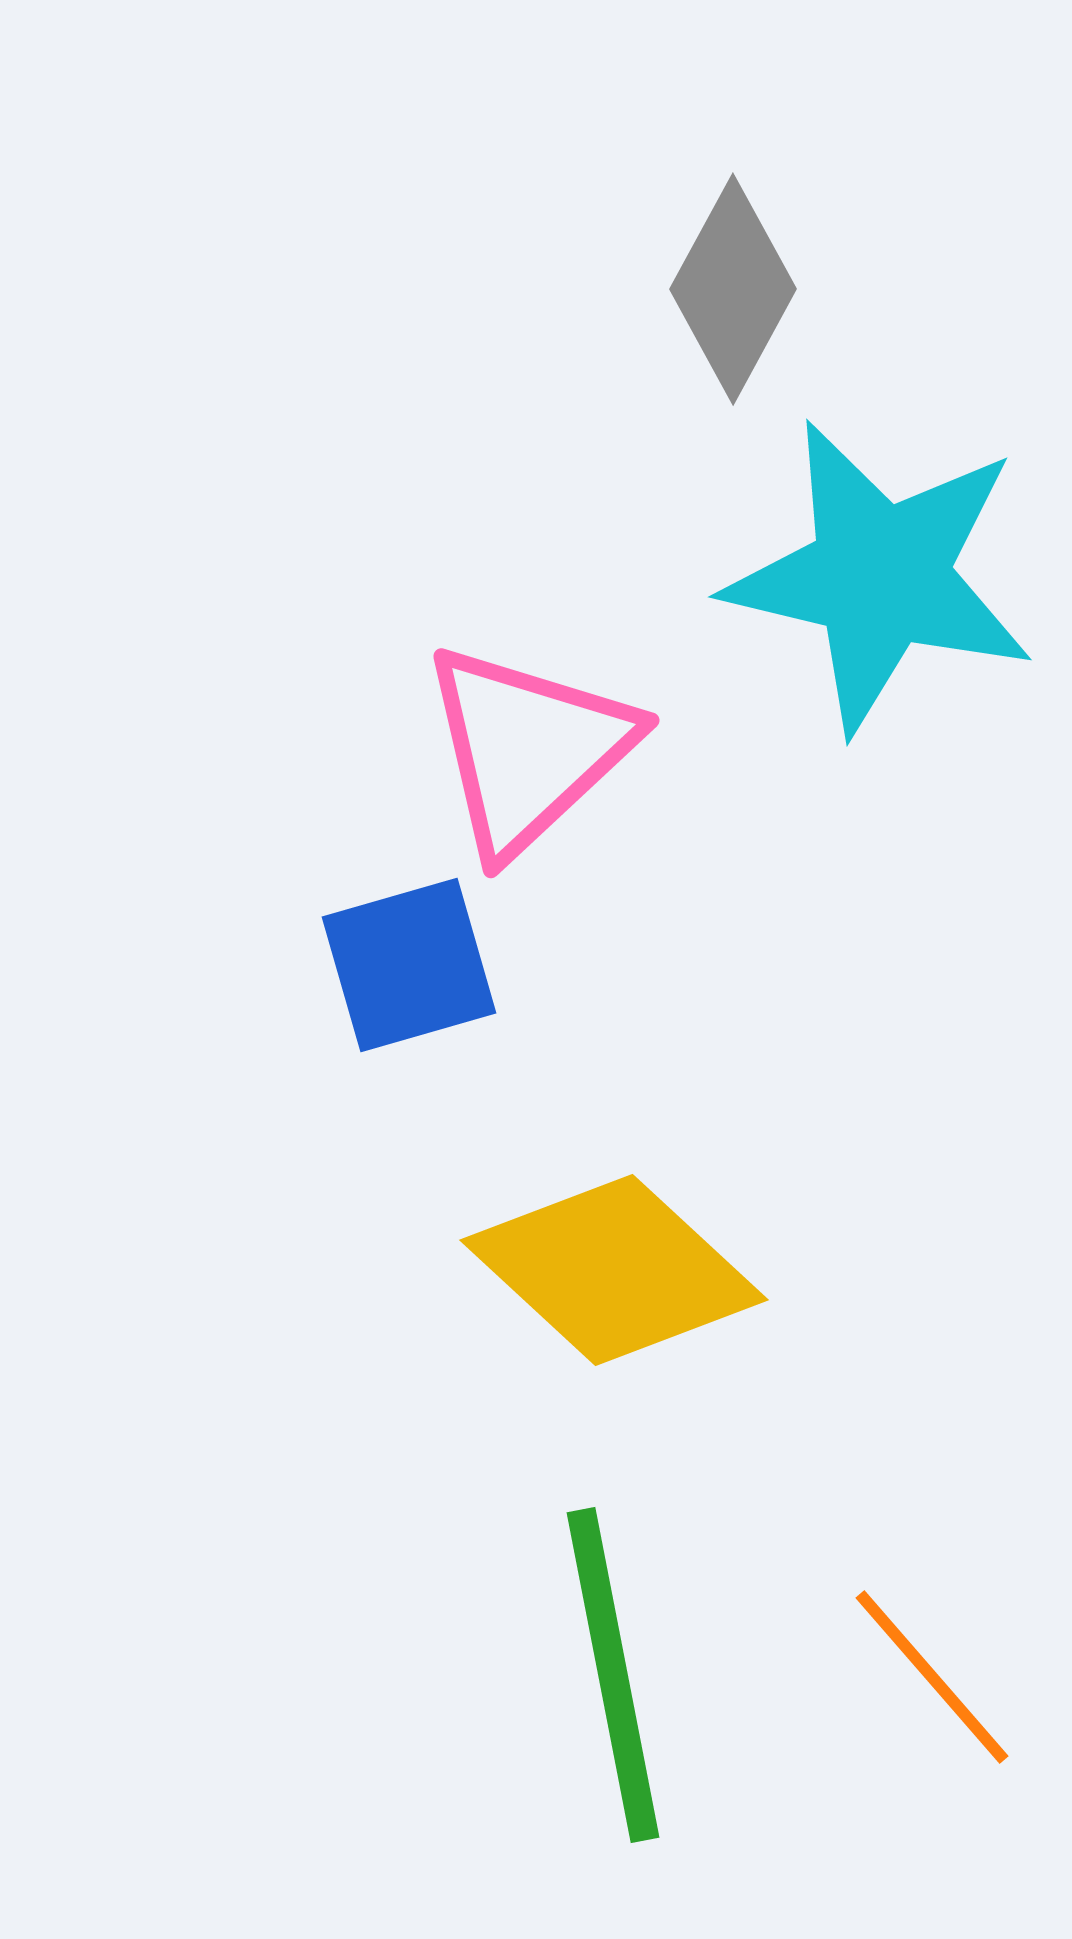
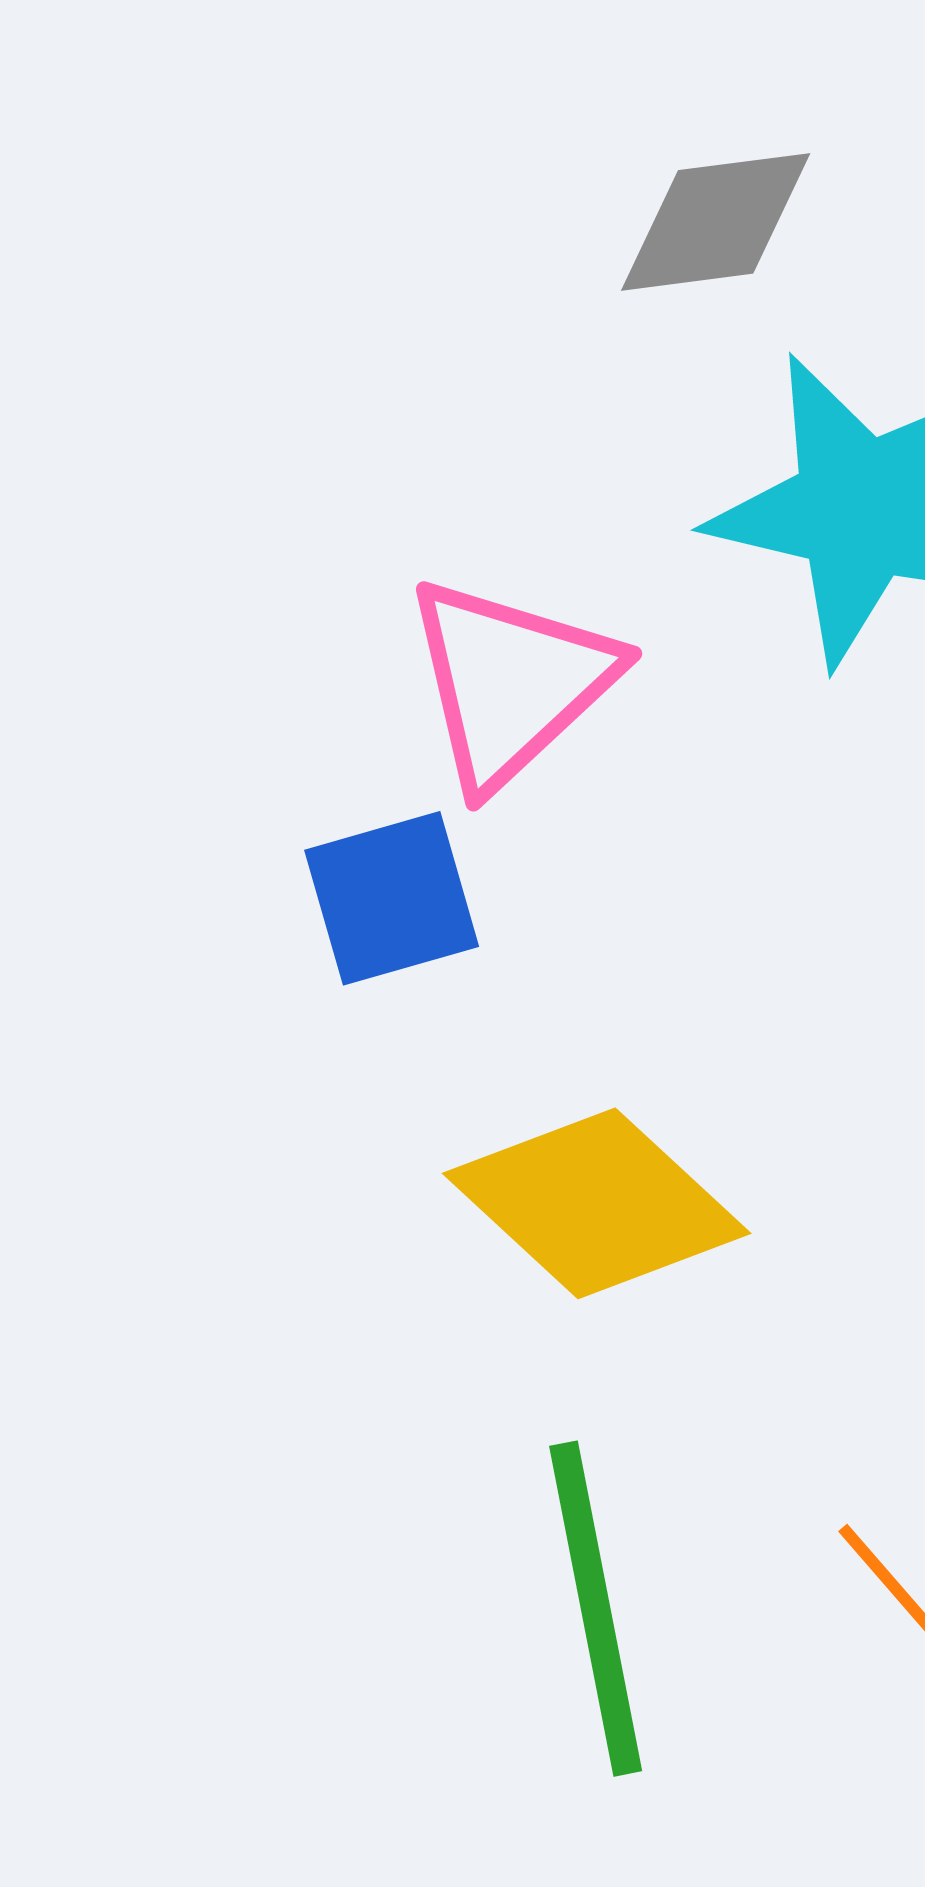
gray diamond: (733, 289) -> (716, 222), turned 54

